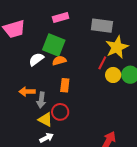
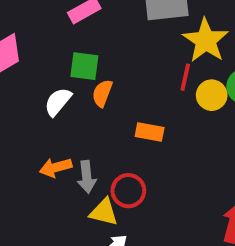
green square: (54, 45) -> (84, 66), size x0.7
orange semicircle: (59, 61) -> (102, 93), turned -40
orange rectangle: (65, 85) -> (150, 132), moved, turned -72

